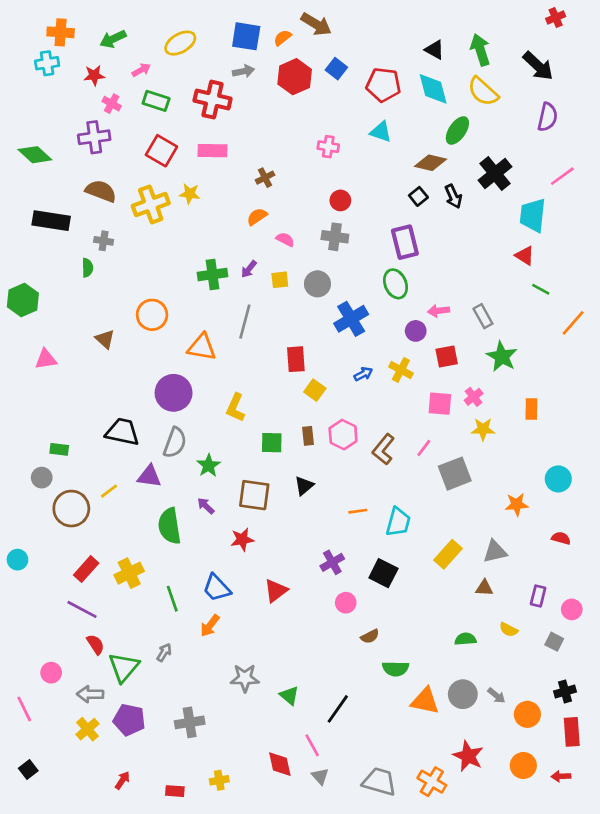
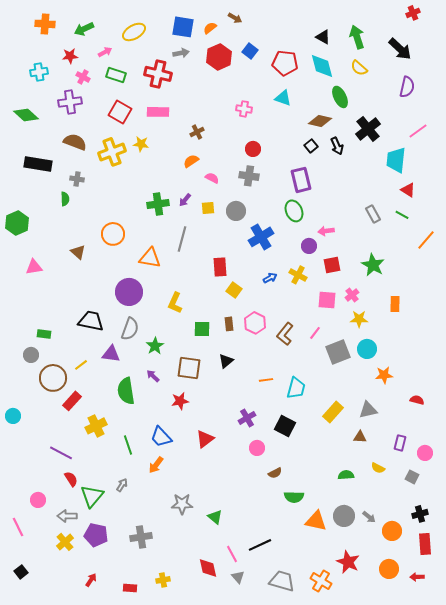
brown arrow: (316, 24) -> (235, 18), size x0.6
cyan cross: (47, 63) -> (39, 72), moved
yellow semicircle: (483, 91) -> (359, 68), size x0.7
green ellipse: (457, 131) -> (340, 97), turned -60
red triangle: (525, 256) -> (408, 190), moved
gray rectangle: (483, 316) -> (373, 214), moved
cyan circle: (558, 479) -> (367, 349), moved
red rectangle: (86, 569) -> (72, 401), moved
black line: (338, 709) -> (260, 545), moved, turned 30

